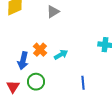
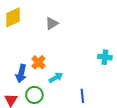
cyan arrow: (61, 55) -> (56, 78), moved

